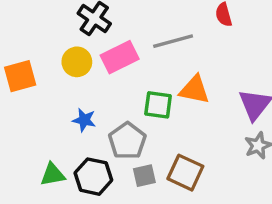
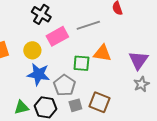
yellow circle: (77, 62) -> (32, 50), moved
blue star: (84, 120) -> (38, 74), size x1.6

